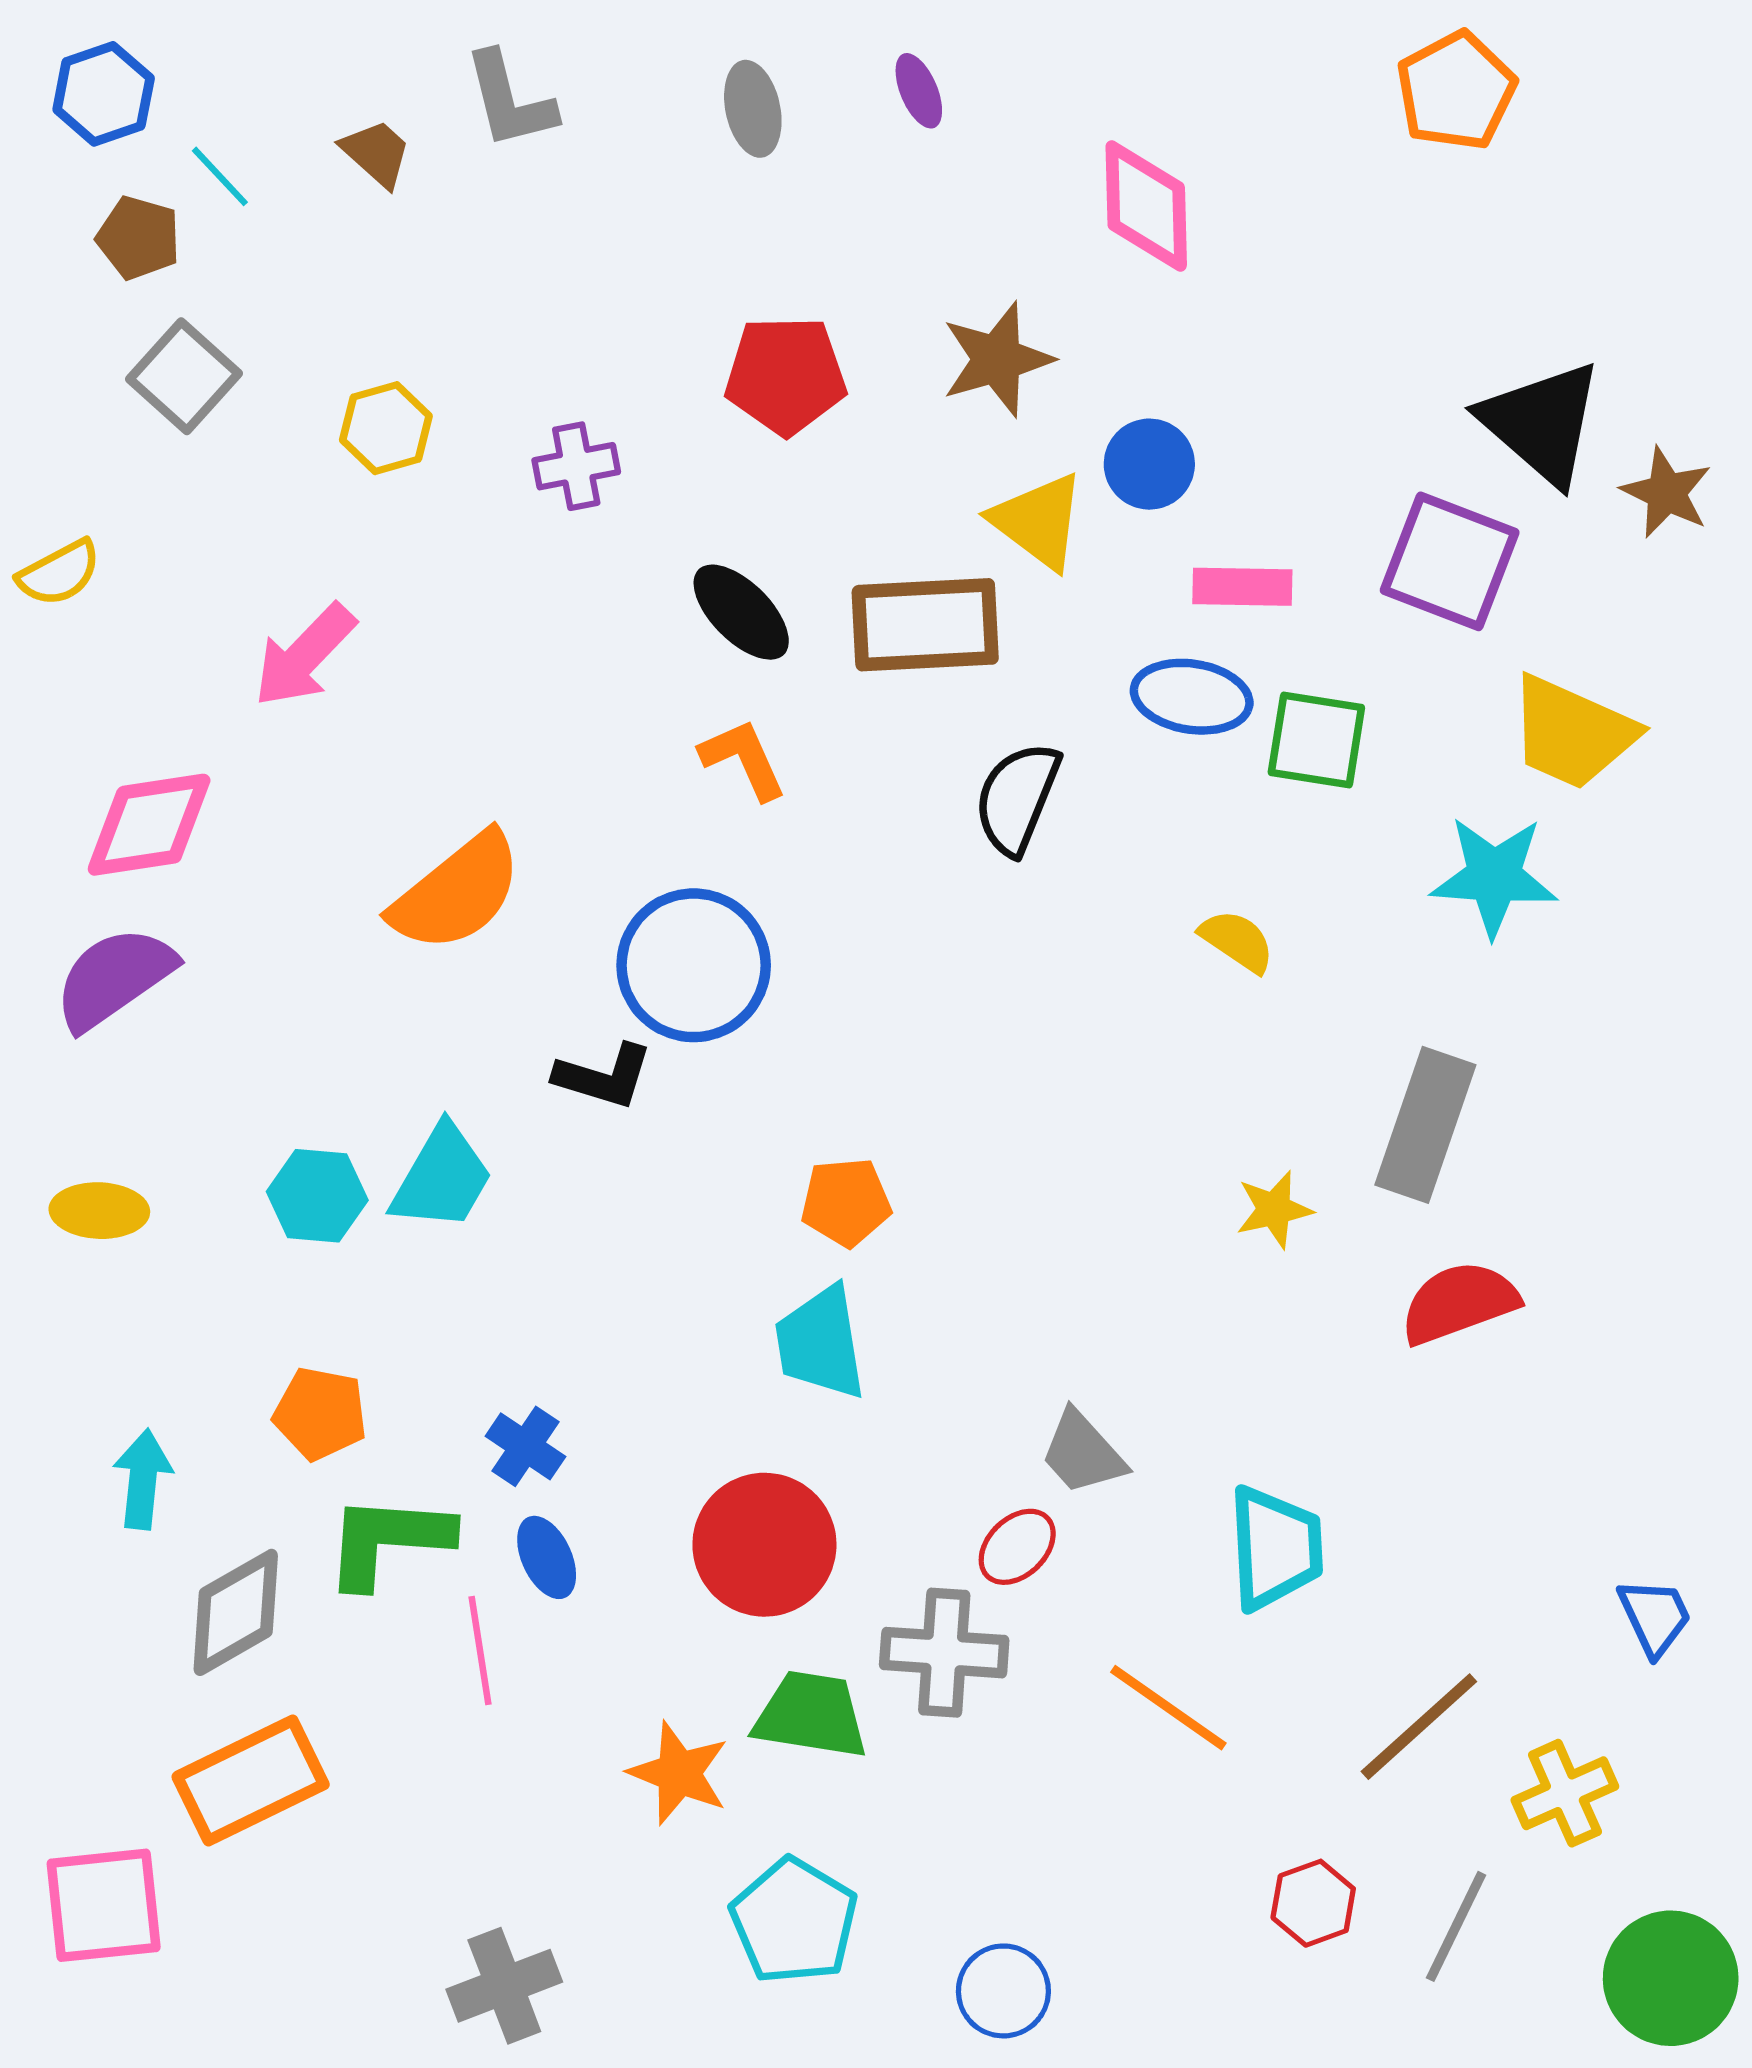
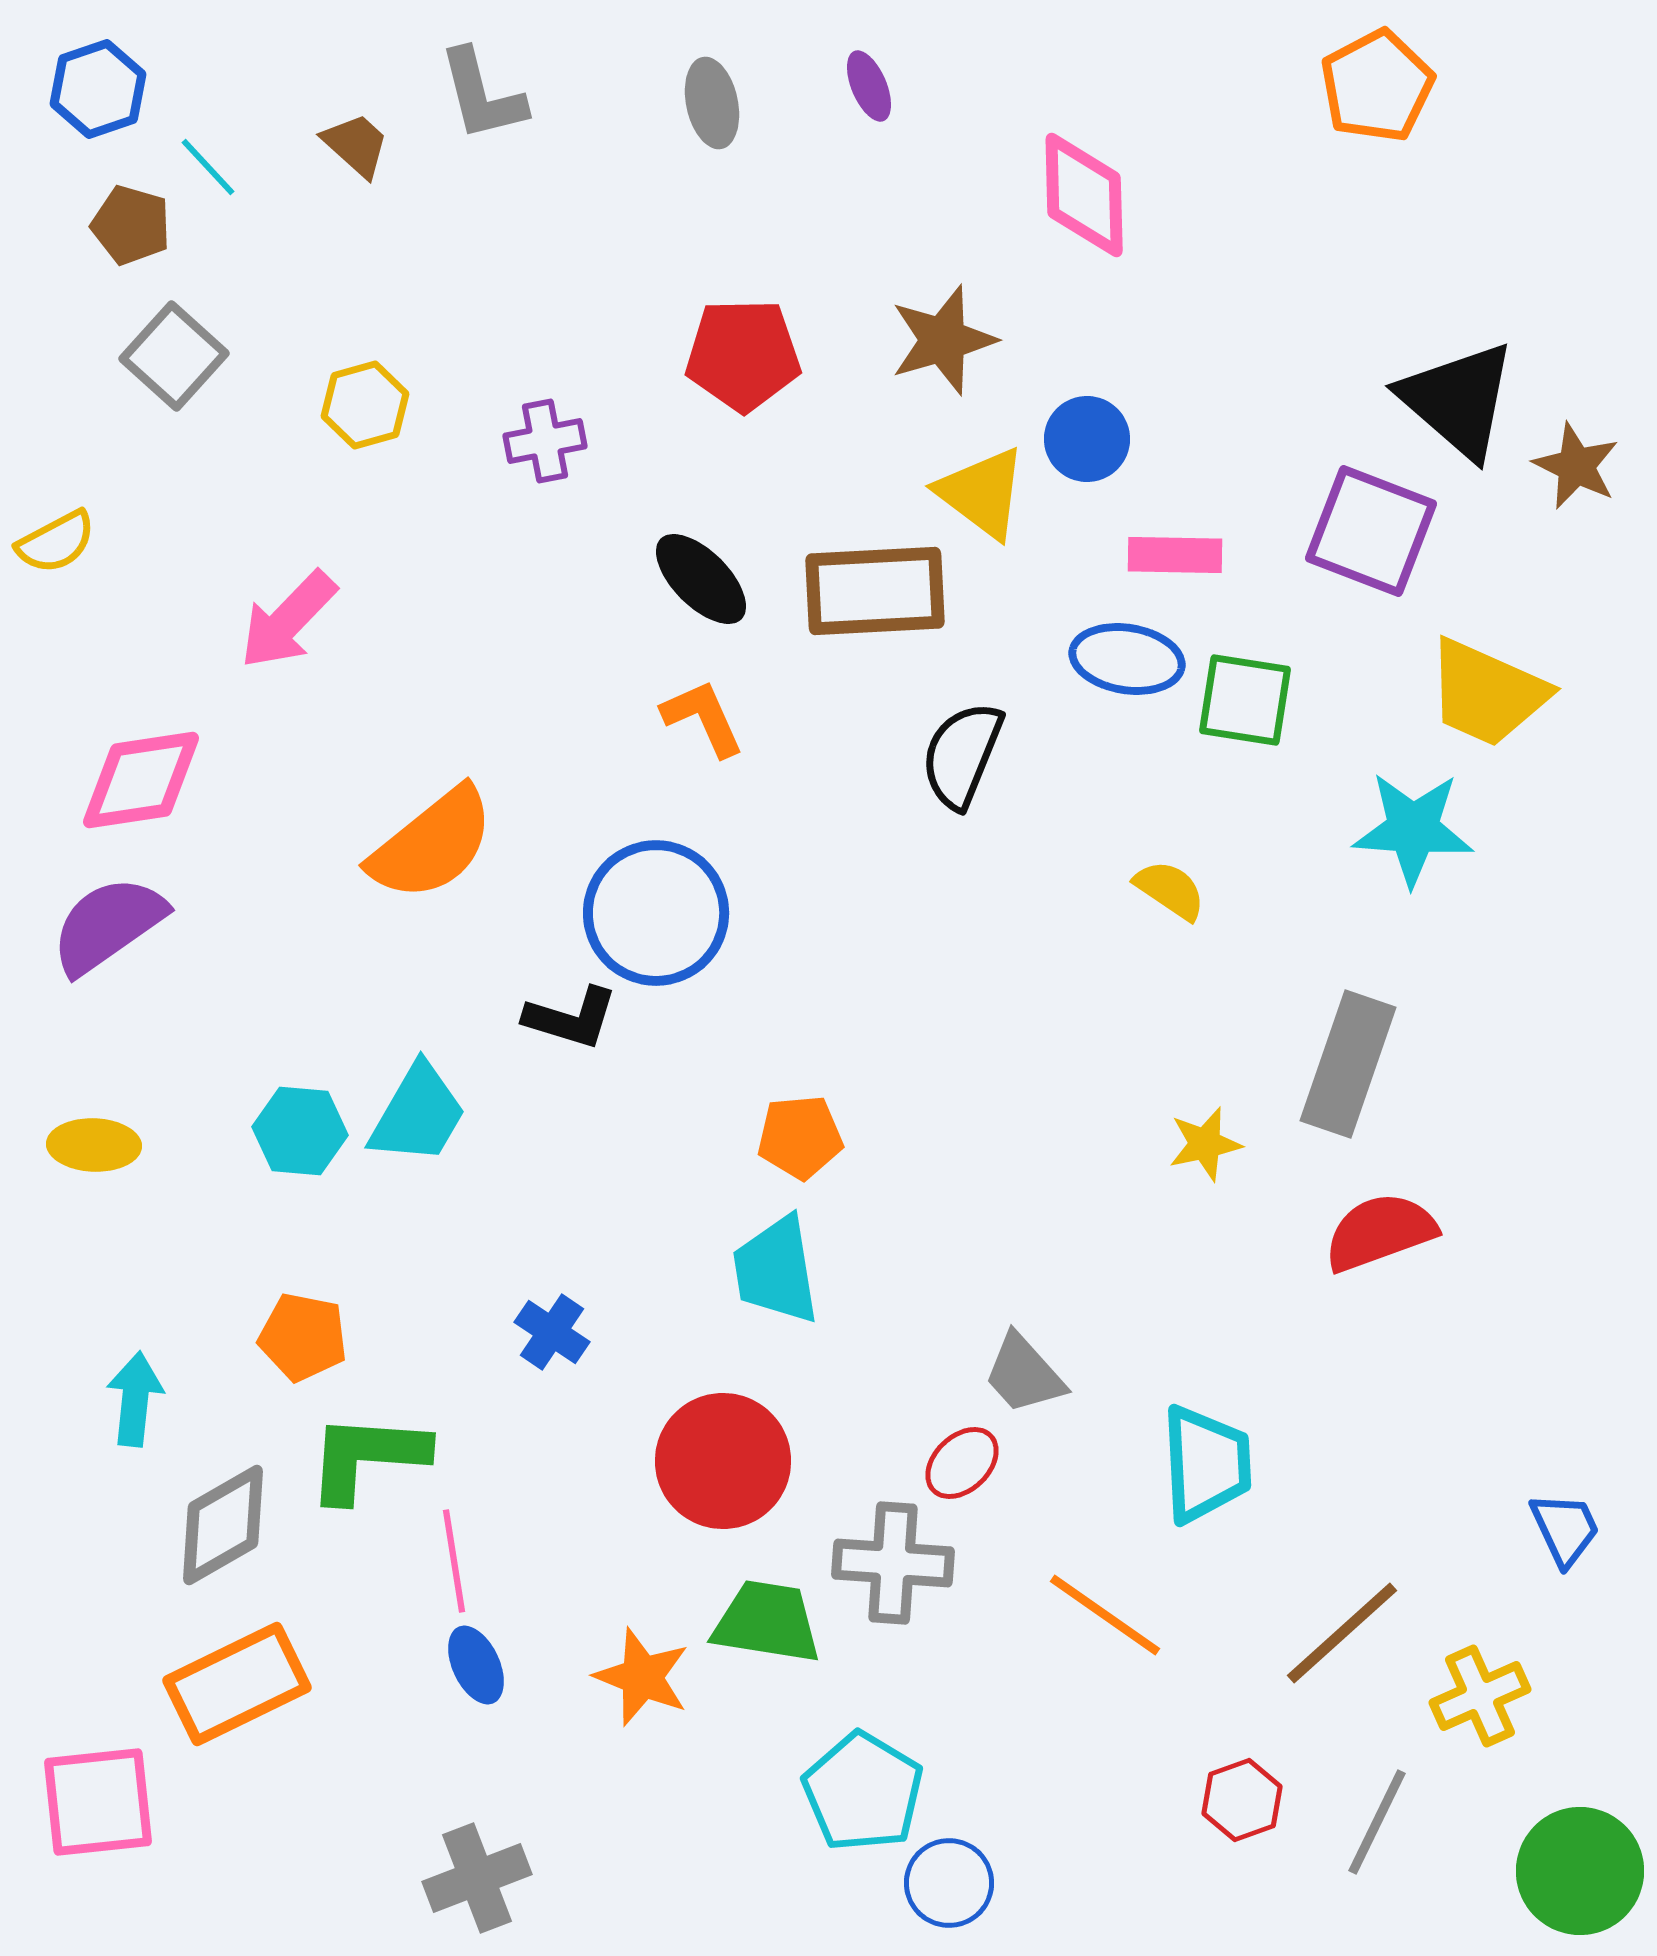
blue cross: (525, 1446) -> (552, 1332), moved
blue ellipse: (547, 1557) -> (476, 1665), moved
cyan pentagon: (794, 1921) -> (863, 1792), moved

